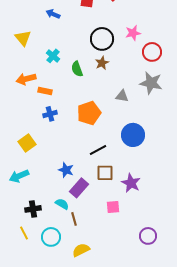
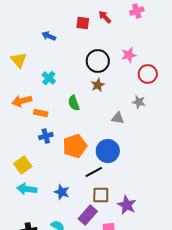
green semicircle: (77, 69) -> (74, 103), moved
gray star: (151, 83) -> (139, 102), moved, size x0.6
orange pentagon: (89, 113) -> (75, 146), moved
blue circle: (133, 135) -> (108, 151), moved
cyan arrow: (19, 176) -> (27, 189), moved, turned 30
purple rectangle: (79, 188) -> (88, 215), moved

